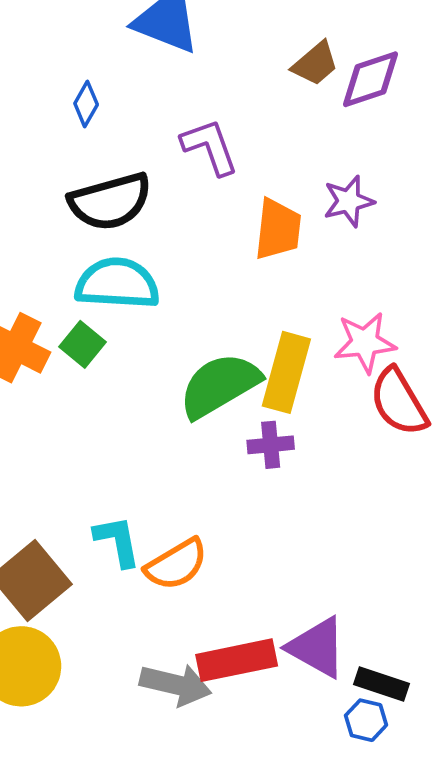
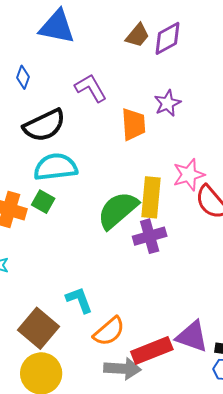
purple cross: (271, 445) -> (150, 236), size x1.4
orange semicircle: (176, 564) -> (109, 331), moved

